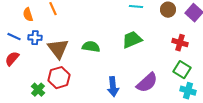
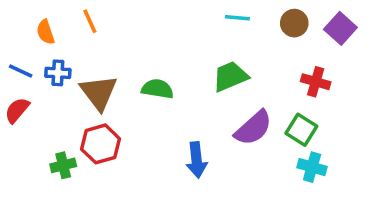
green square: (182, 70) -> (301, 130), moved
purple semicircle: (147, 83) -> (253, 128), moved
green cross: (38, 90) -> (63, 165), turned 32
cyan cross: (188, 91) -> (312, 167), moved

